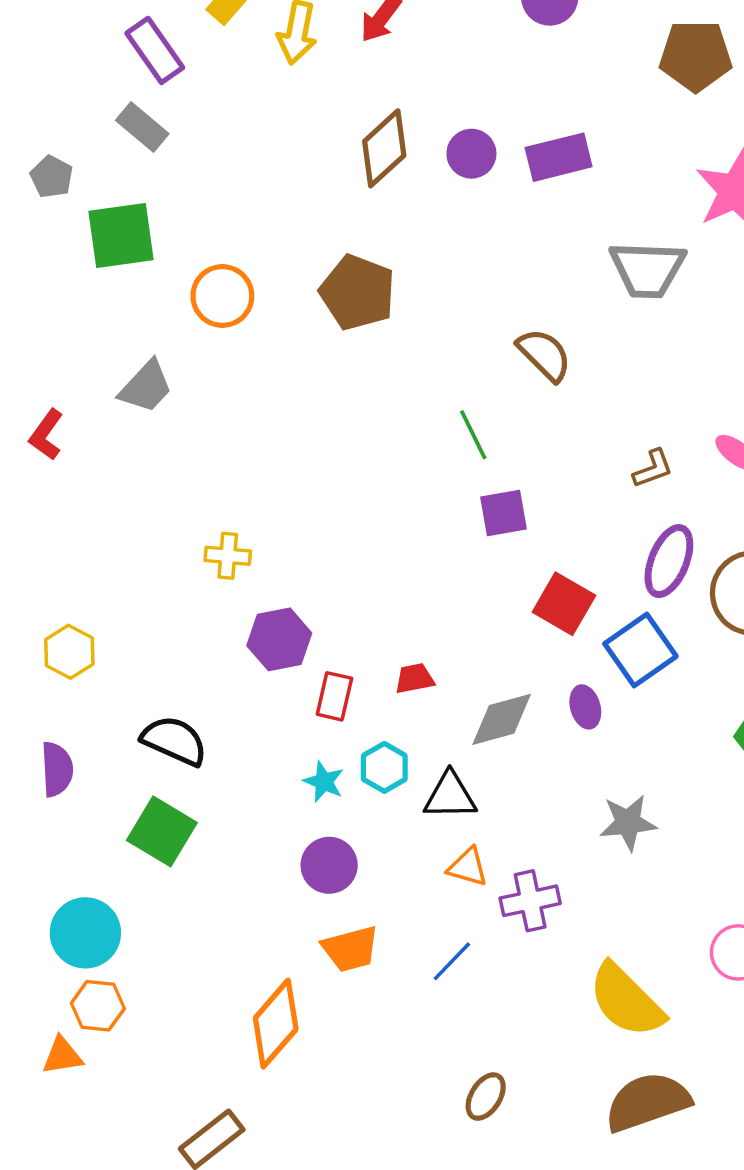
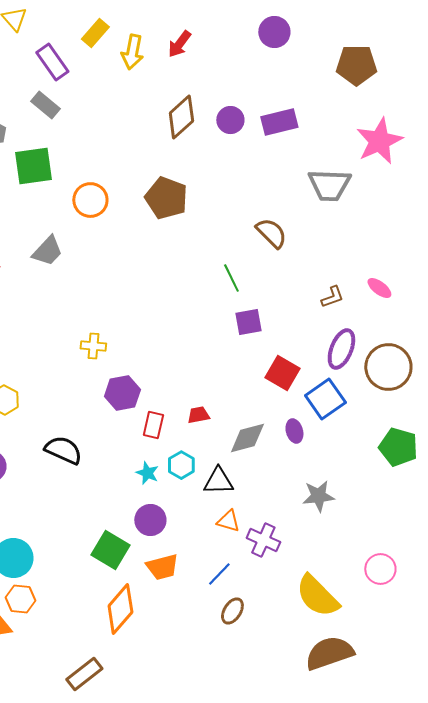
green square: (162, 831) -> (110, 550), moved
purple cross: (530, 901) -> (263, 540), turned 36
brown ellipse: (486, 1097) -> (232, 611), moved

